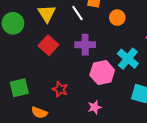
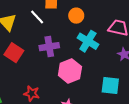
cyan cross: (128, 59) -> (88, 41), moved

